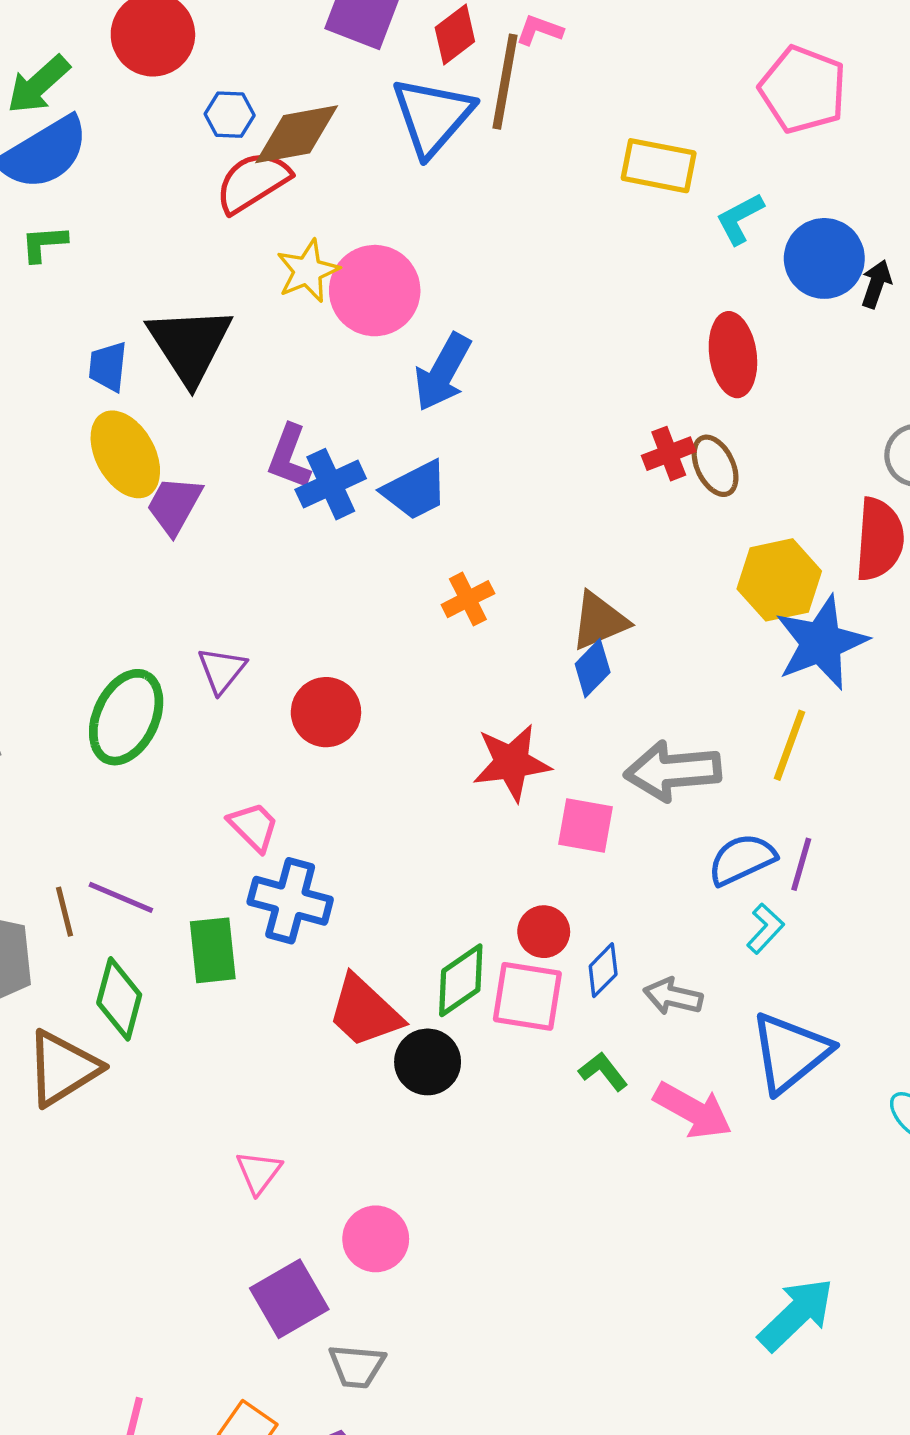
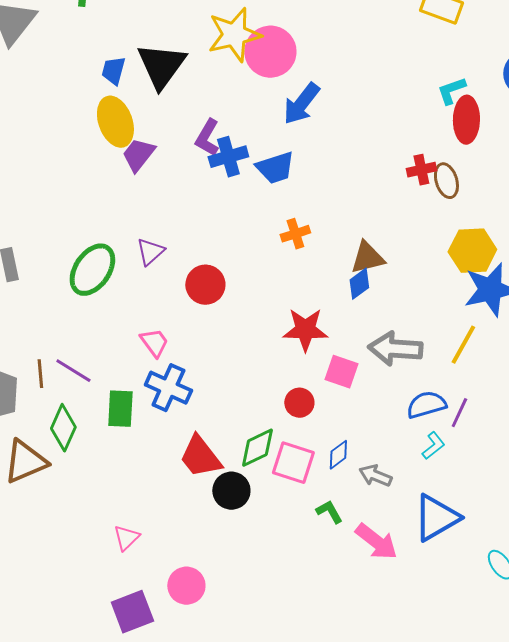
cyan L-shape: (740, 219) -> (451, 91), moved
yellow star: (308, 271) -> (234, 35), size x1.5
red circle: (544, 932) -> (299, 403), moved

